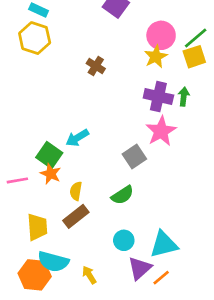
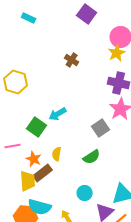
yellow hexagon: (35, 38) -> (16, 82), moved
orange star: (51, 174) -> (34, 159), moved
brown rectangle: (76, 216) -> (43, 173), moved
cyan circle: (124, 240) -> (85, 193), moved

